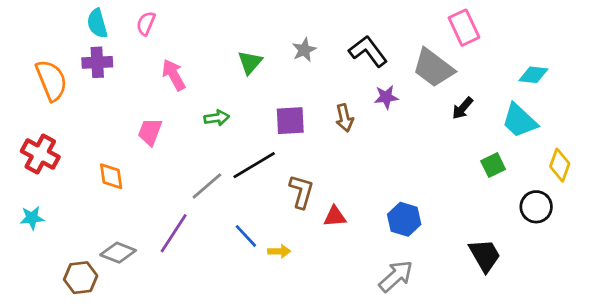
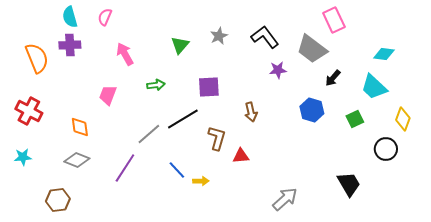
brown arrow: (344, 118) -> (251, 112), moved
blue hexagon: (404, 219) -> (312, 110), moved
gray diamond: (118, 253) -> (77, 160), moved

